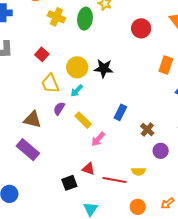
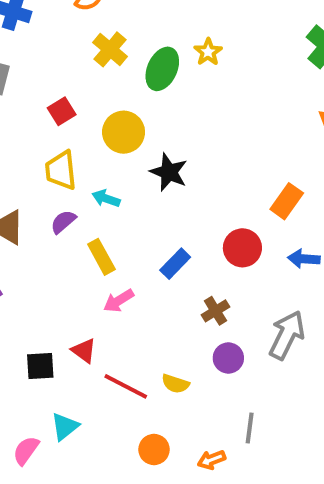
red circle: (141, 28) -> (242, 248), moved
yellow circle: (77, 67) -> (124, 132), moved
cyan arrow: (77, 91) -> (106, 198), turned 48

